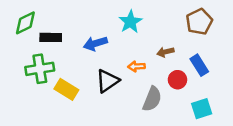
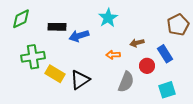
brown pentagon: (199, 22) -> (178, 25), moved
black rectangle: (51, 37) -> (57, 27), moved
black triangle: (107, 81) -> (80, 80), moved

